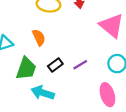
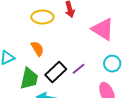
black rectangle: (55, 65) -> (56, 72), size x1.5

